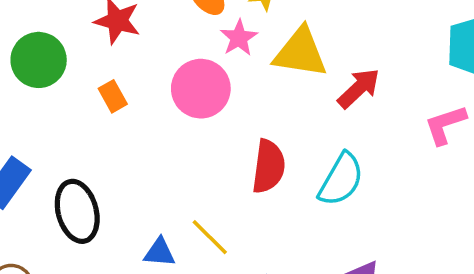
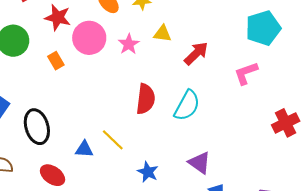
pink star: (239, 38) -> (129, 44), moved
yellow triangle: (300, 53) -> (162, 34), size x0.6
pink circle: (201, 89) -> (89, 38), moved

